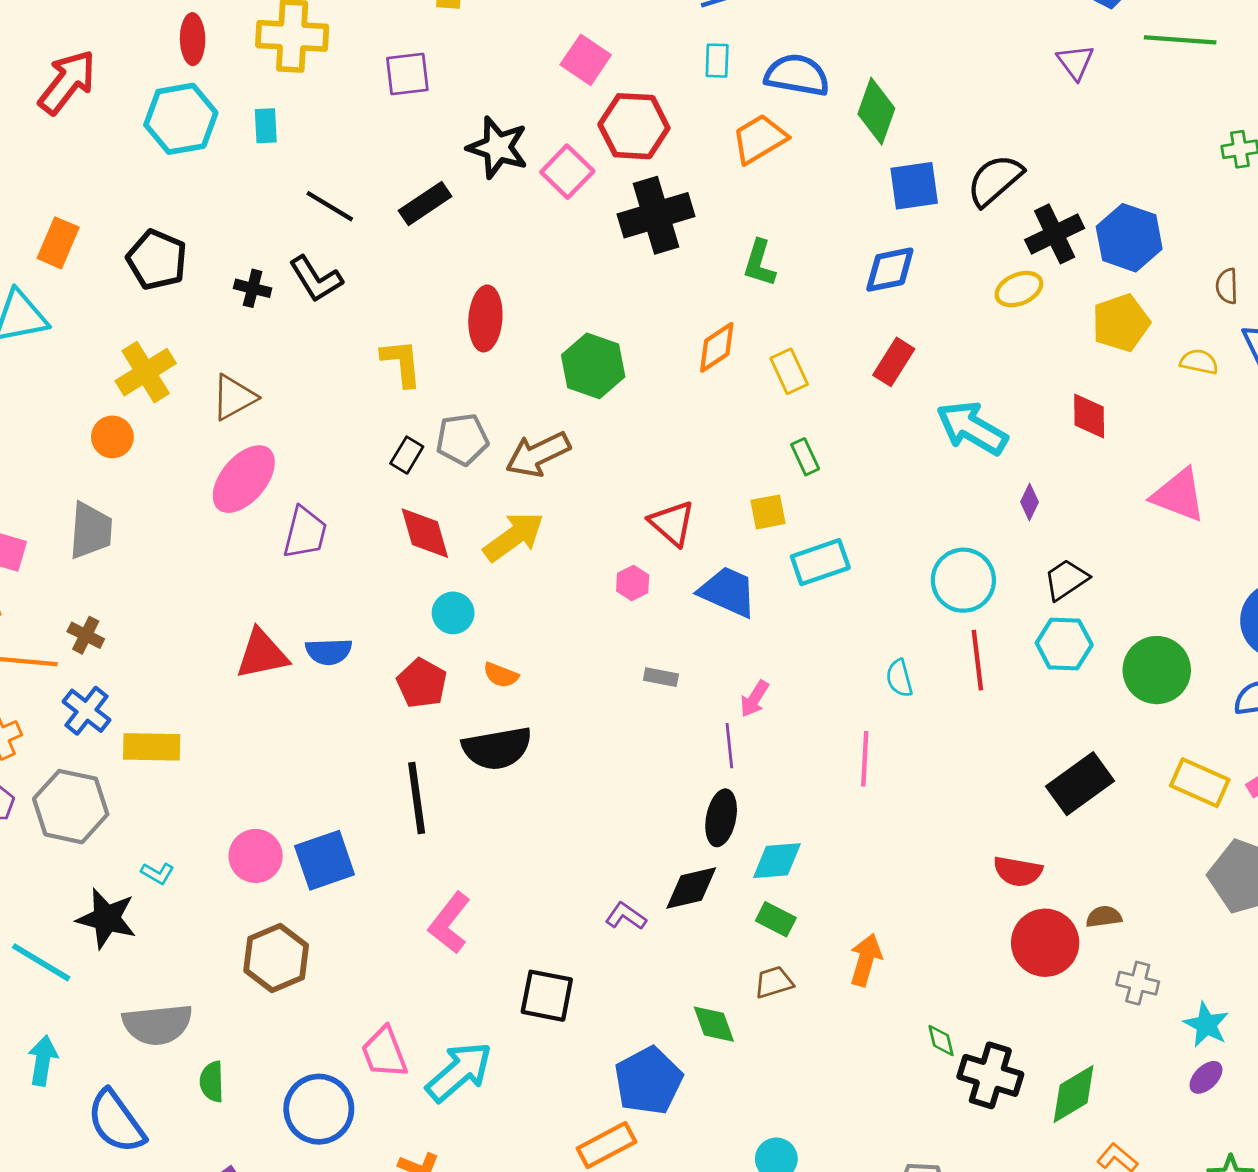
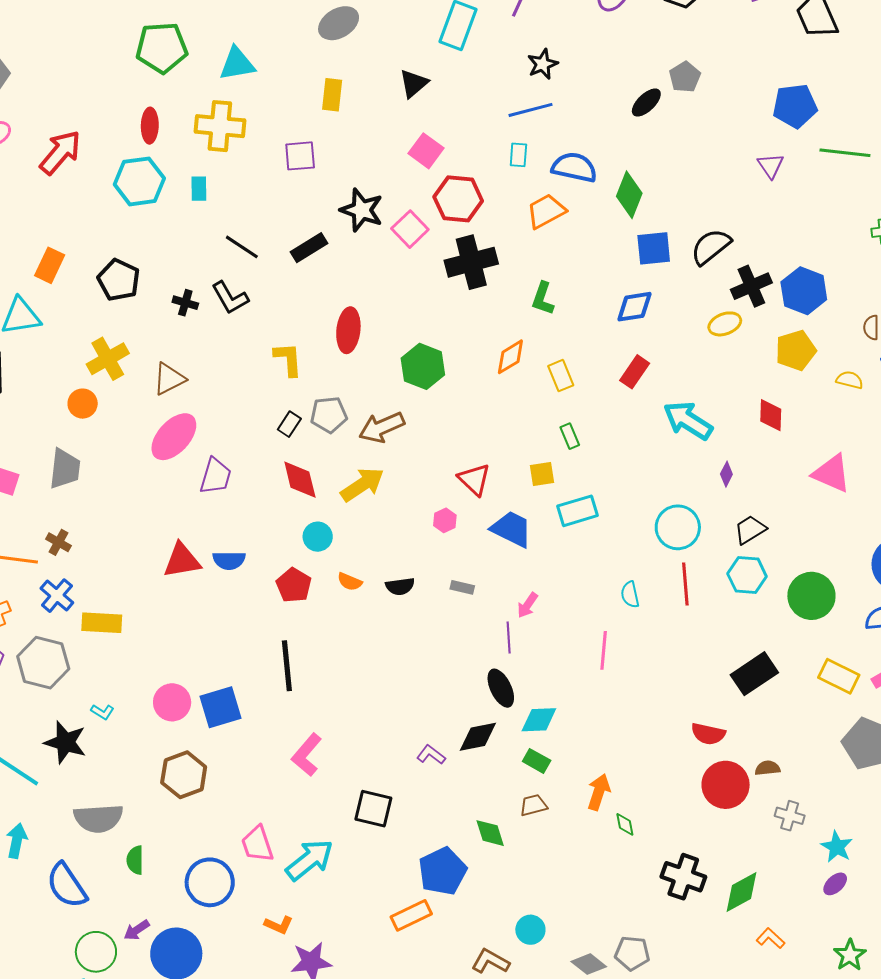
black semicircle: (497, 748) -> (400, 586), moved, size x0.6
black ellipse: (721, 818) -> (501, 688), turned -39
green diamond: (941, 1041) -> (625, 824), moved

